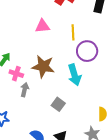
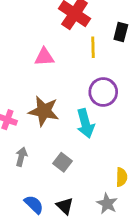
yellow line: (73, 32) -> (93, 47), moved
gray arrow: (25, 90) -> (21, 157), moved

